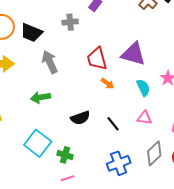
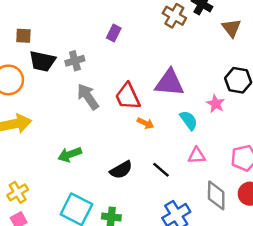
gray cross: (70, 22) -> (75, 61), moved
black trapezoid: (31, 33) -> (42, 61), moved
gray arrow: (50, 62) -> (88, 97), moved
gray diamond: (154, 153) -> (216, 195), turned -35

